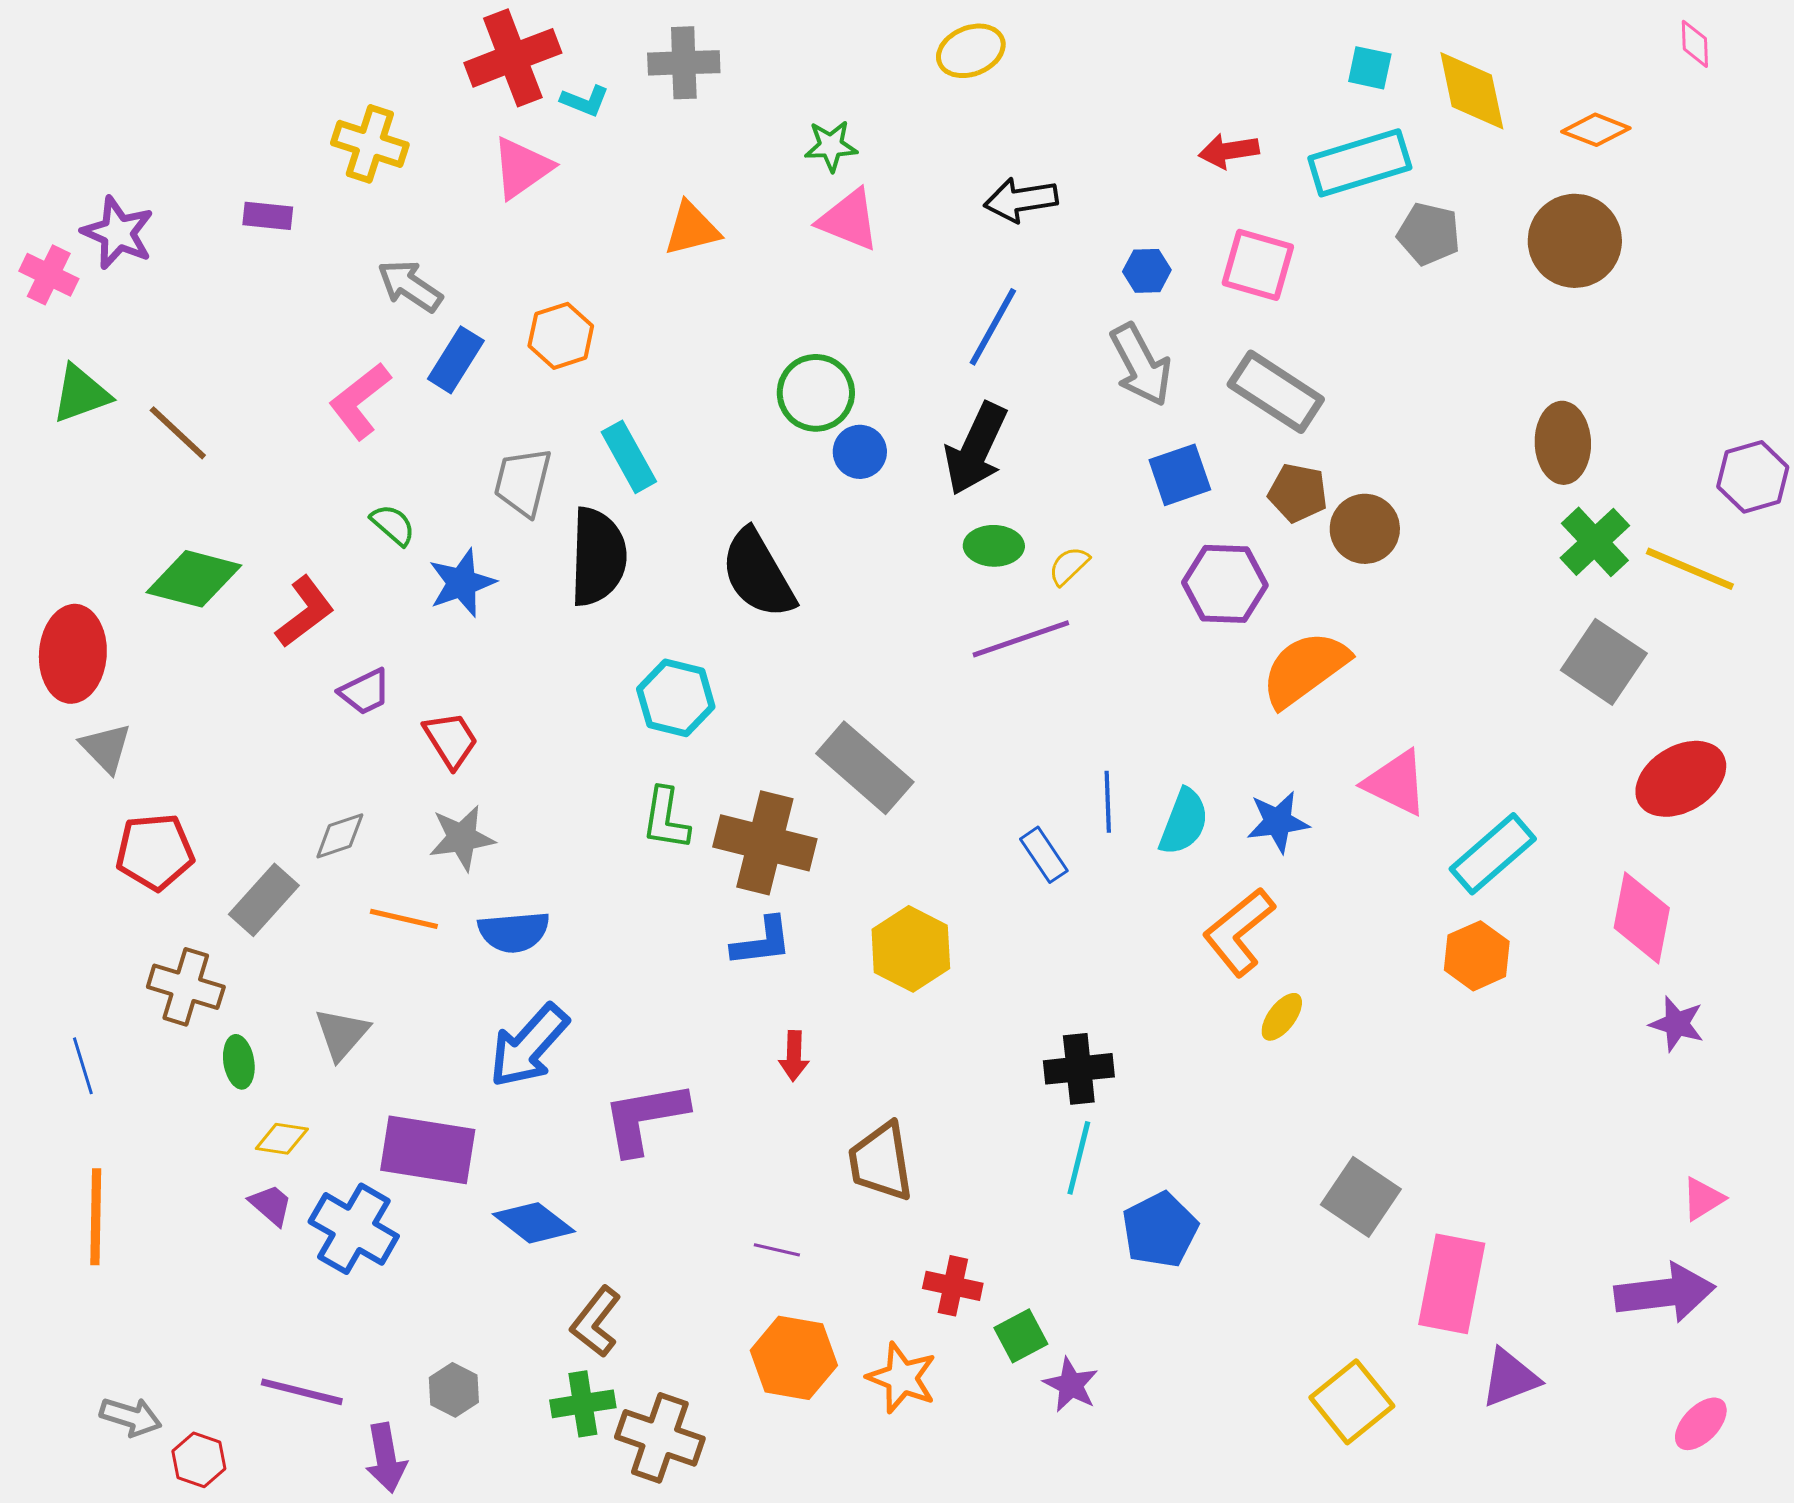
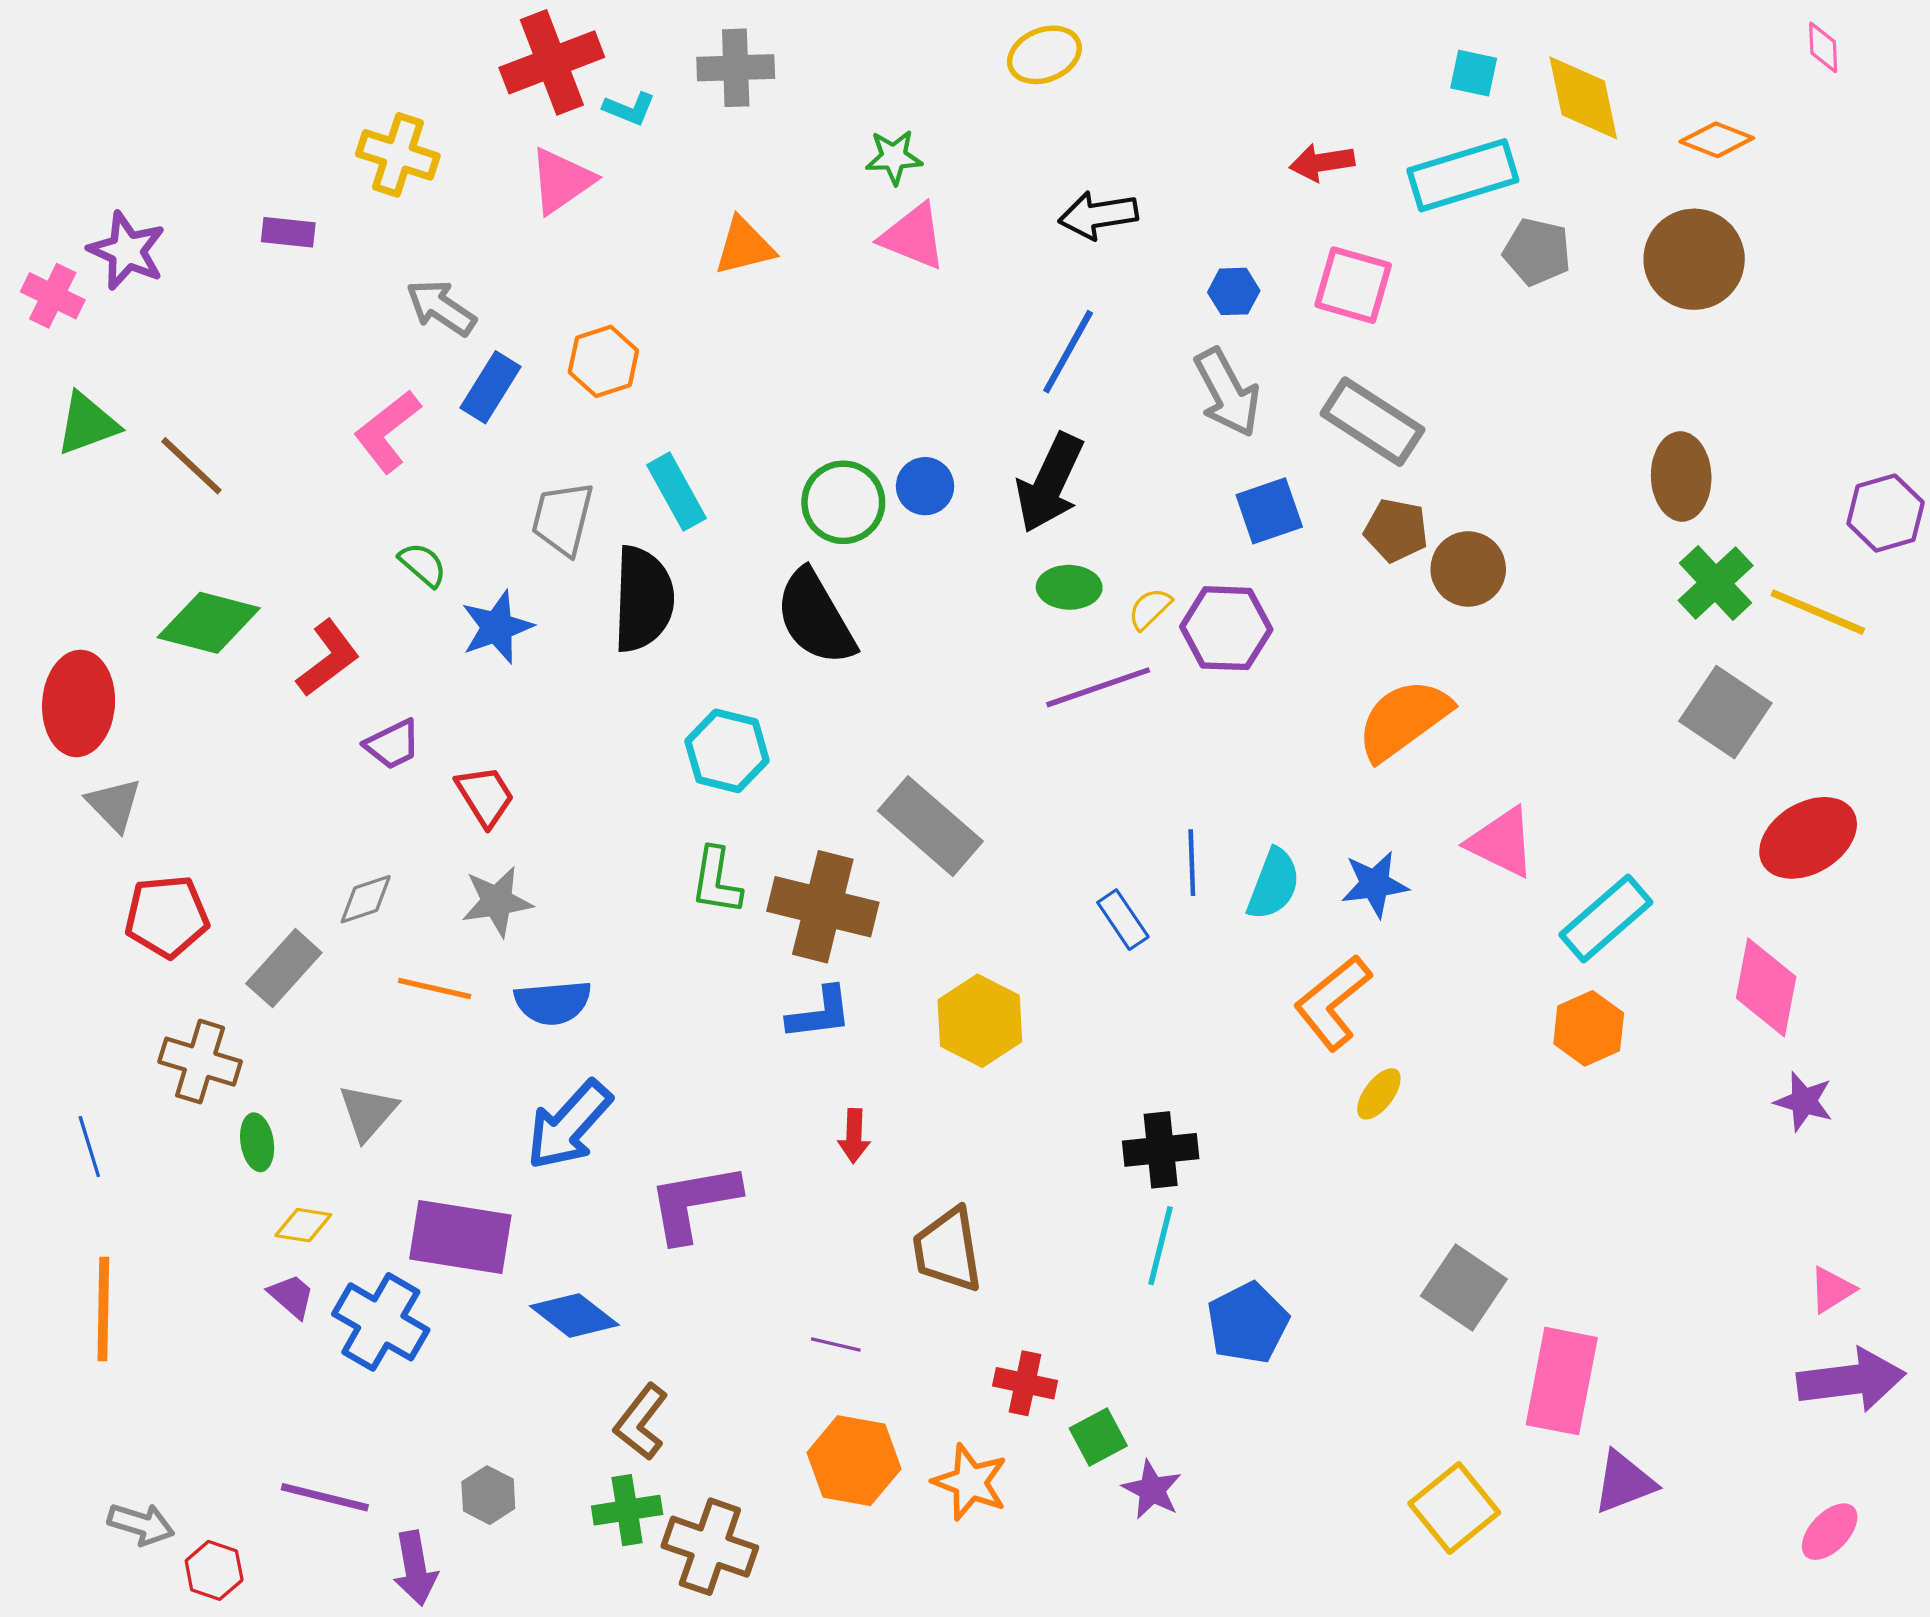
green circle: (816, 393) -> (843, 502), moved
purple hexagon: (1225, 584) -> (1226, 628), moved
purple arrow: (1665, 1293) -> (1851, 1380), moved

